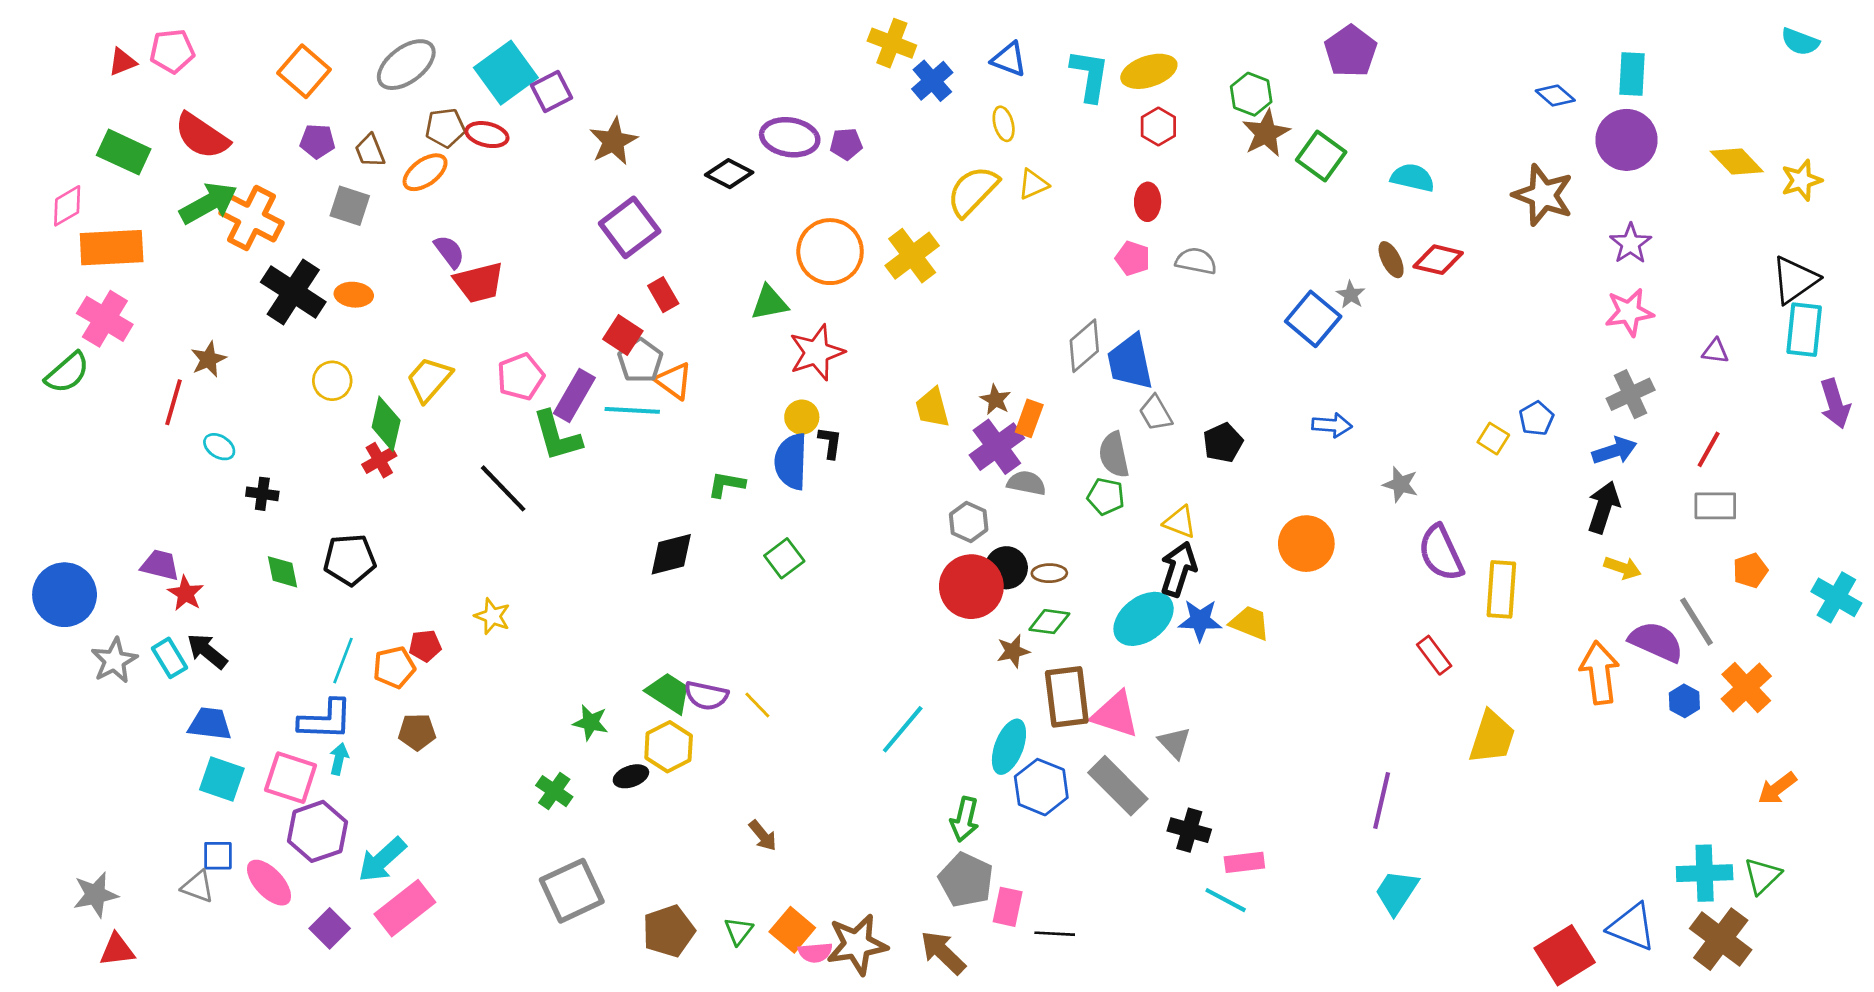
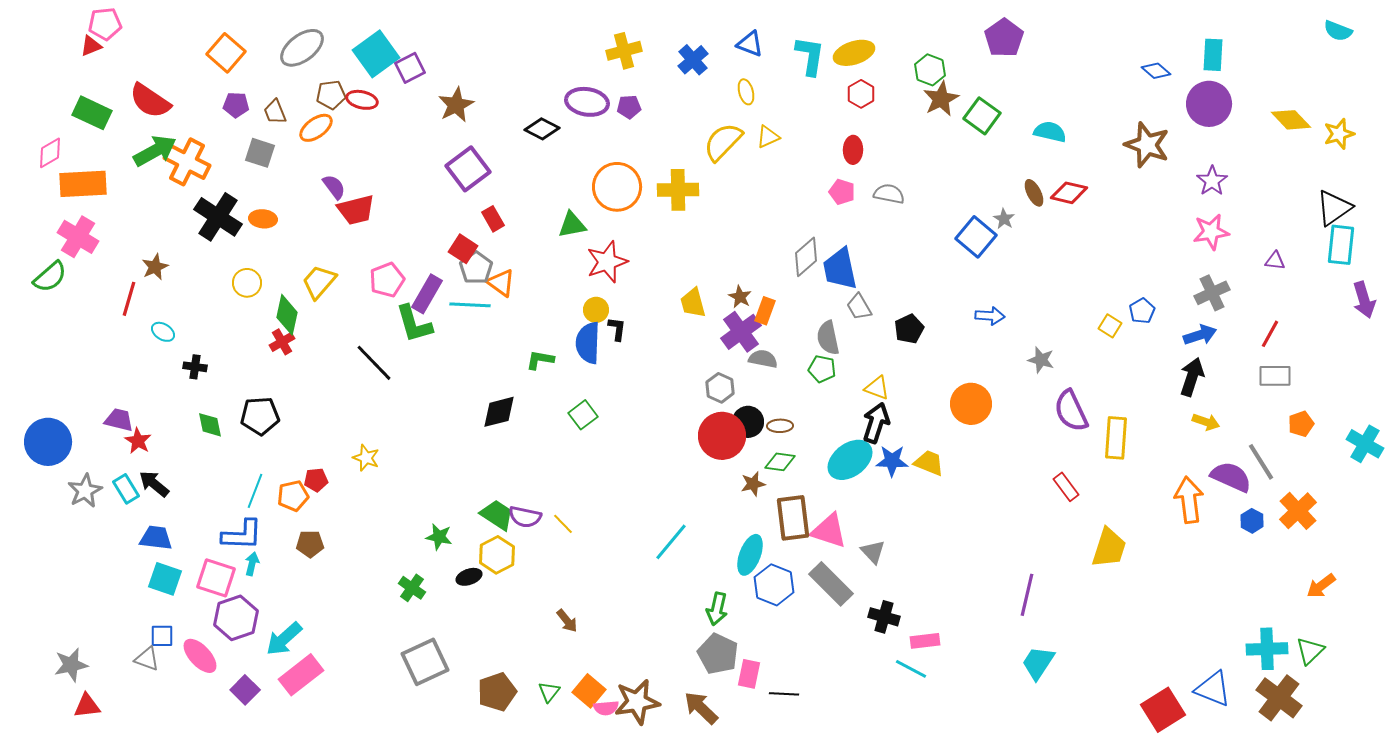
yellow cross: (892, 43) -> (624, 51), moved, turned -36
pink pentagon: (172, 51) -> (105, 24), moved
yellow cross: (912, 256) -> (678, 190), turned 36

